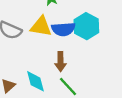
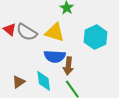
blue semicircle: (63, 29) -> (55, 56), moved

